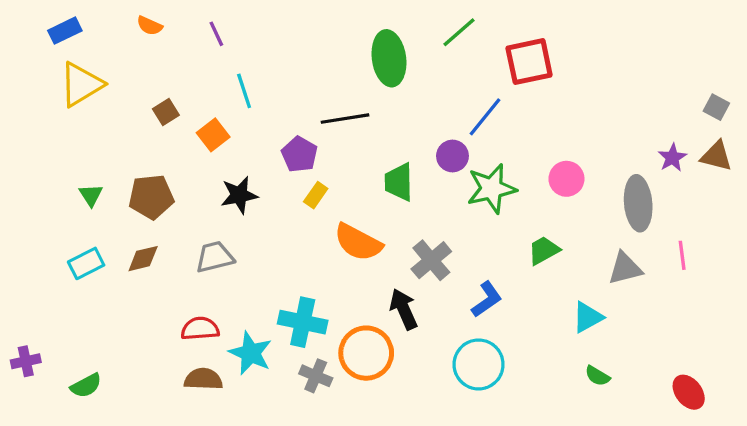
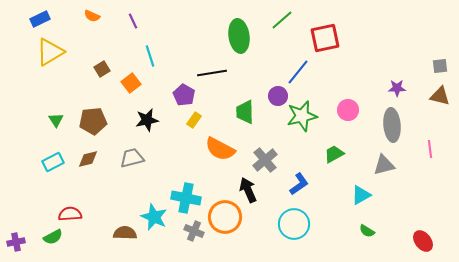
gray square: (716, 107) -> (440, 66), turned -35
purple star: (672, 158) -> (397, 88), moved, turned 30
pink line: (682, 255) -> (430, 149), moved
red semicircle: (200, 329) -> (70, 214), moved
purple cross: (26, 361) -> (16, 242), moved

